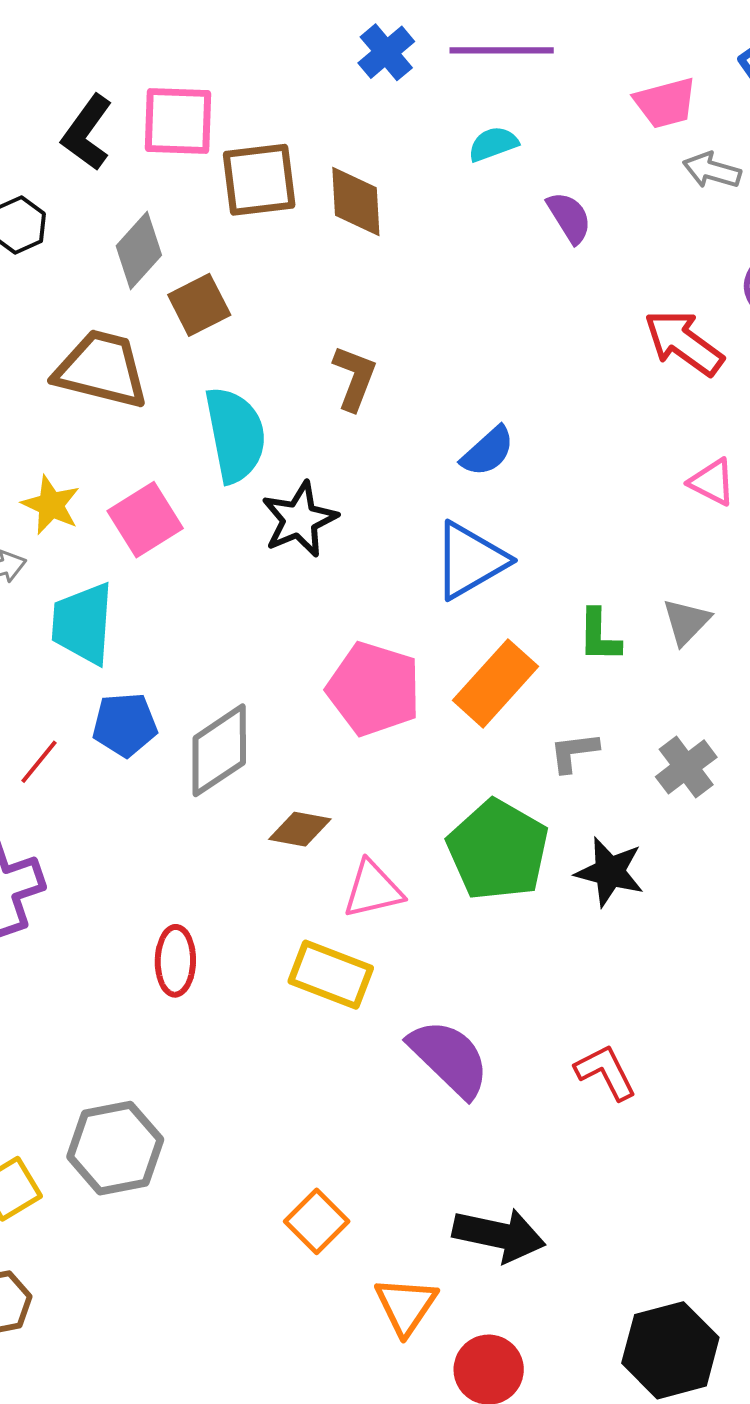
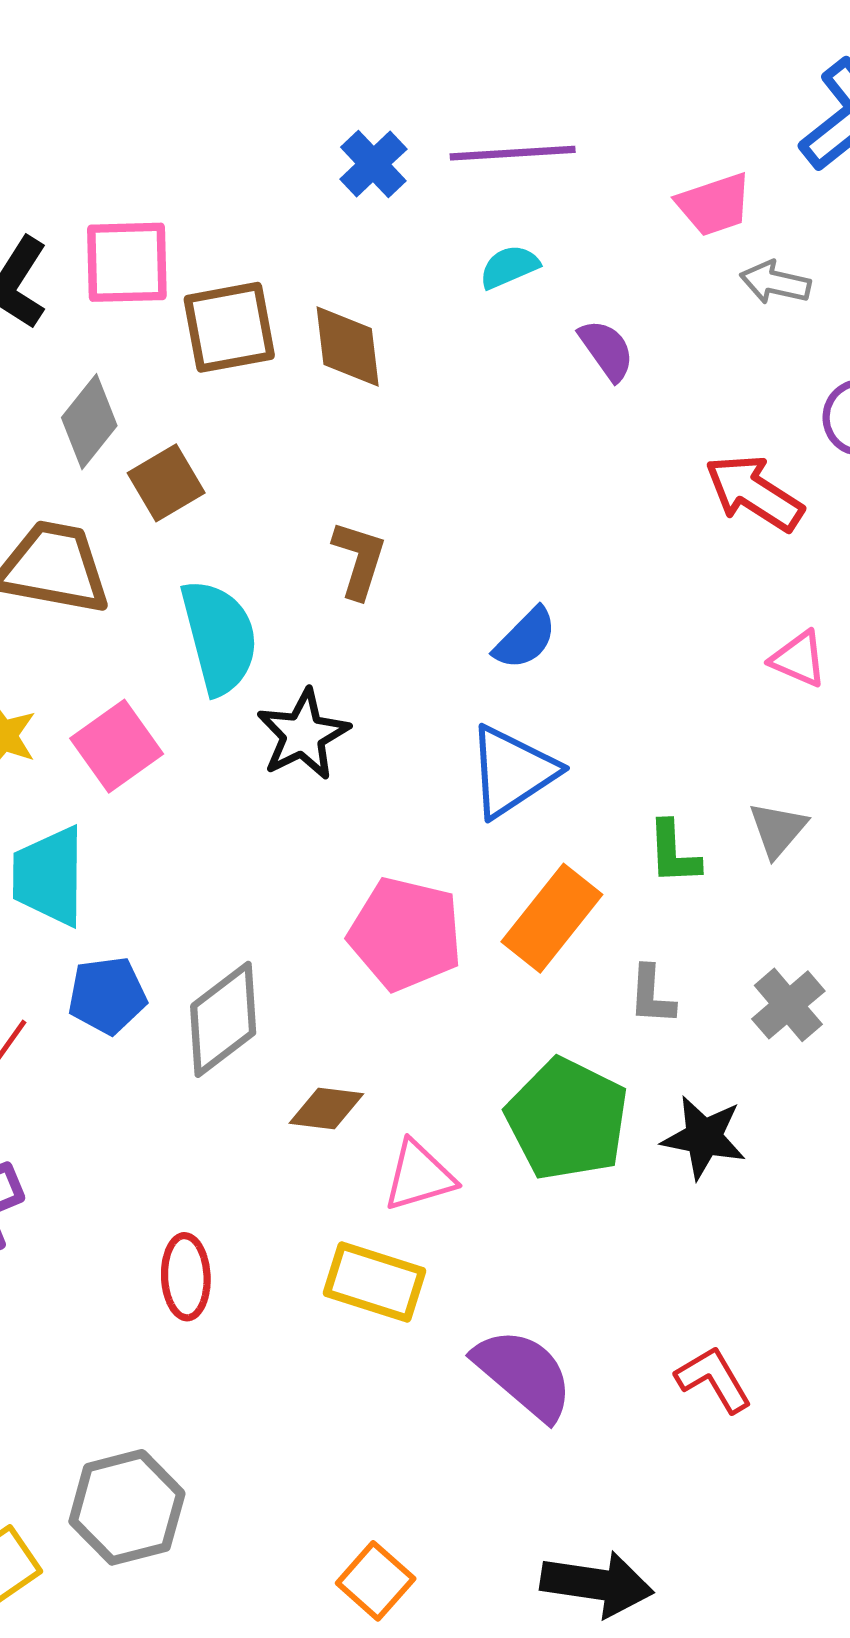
gray L-shape: (574, 752) -> (652, 995), turned -76

